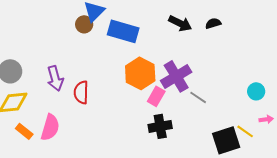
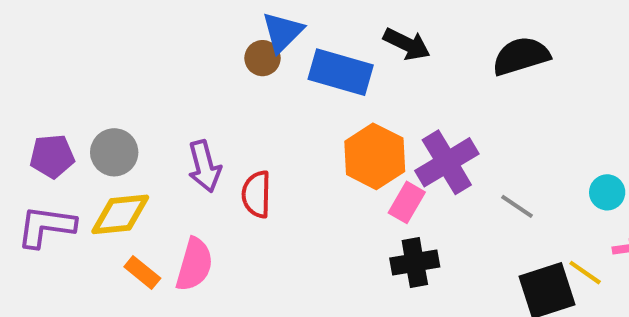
black arrow: (180, 23) -> (407, 44), moved
black semicircle: (213, 23) -> (521, 56), size x1.8
gray line: (198, 97) -> (517, 206), moved

